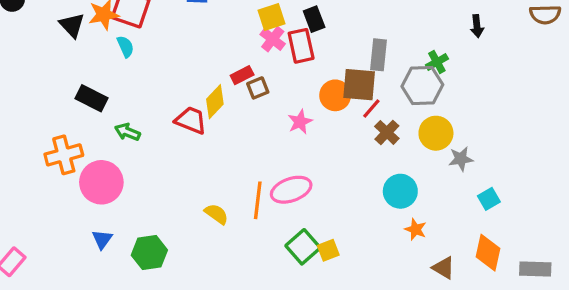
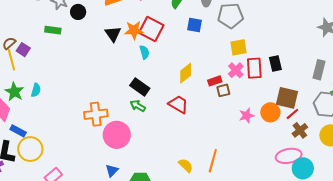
black rectangle: (314, 19) -> (275, 64), moved
pink cross: (273, 39) -> (236, 70), moved
gray rectangle: (378, 55) -> (319, 70), moved
orange circle: (335, 95) -> (270, 112), moved
black rectangle: (91, 98) -> (140, 87), moved
yellow diamond: (215, 102) -> (186, 73), moved
pink ellipse: (291, 190) -> (289, 156), moved

